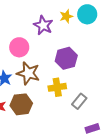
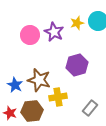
pink circle: (19, 47) -> (30, 35), moved
yellow cross: (57, 87) -> (58, 97), moved

